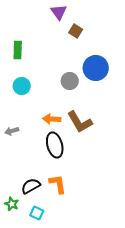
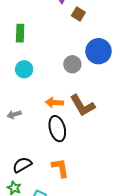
black semicircle: (31, 186) -> (22, 165), moved

